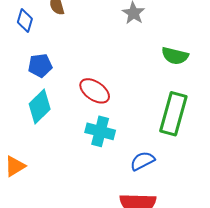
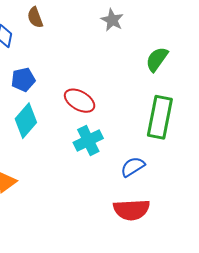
green semicircle: (175, 56) -> (157, 59), turned 116
cyan cross: (100, 131) -> (88, 140), turned -36

